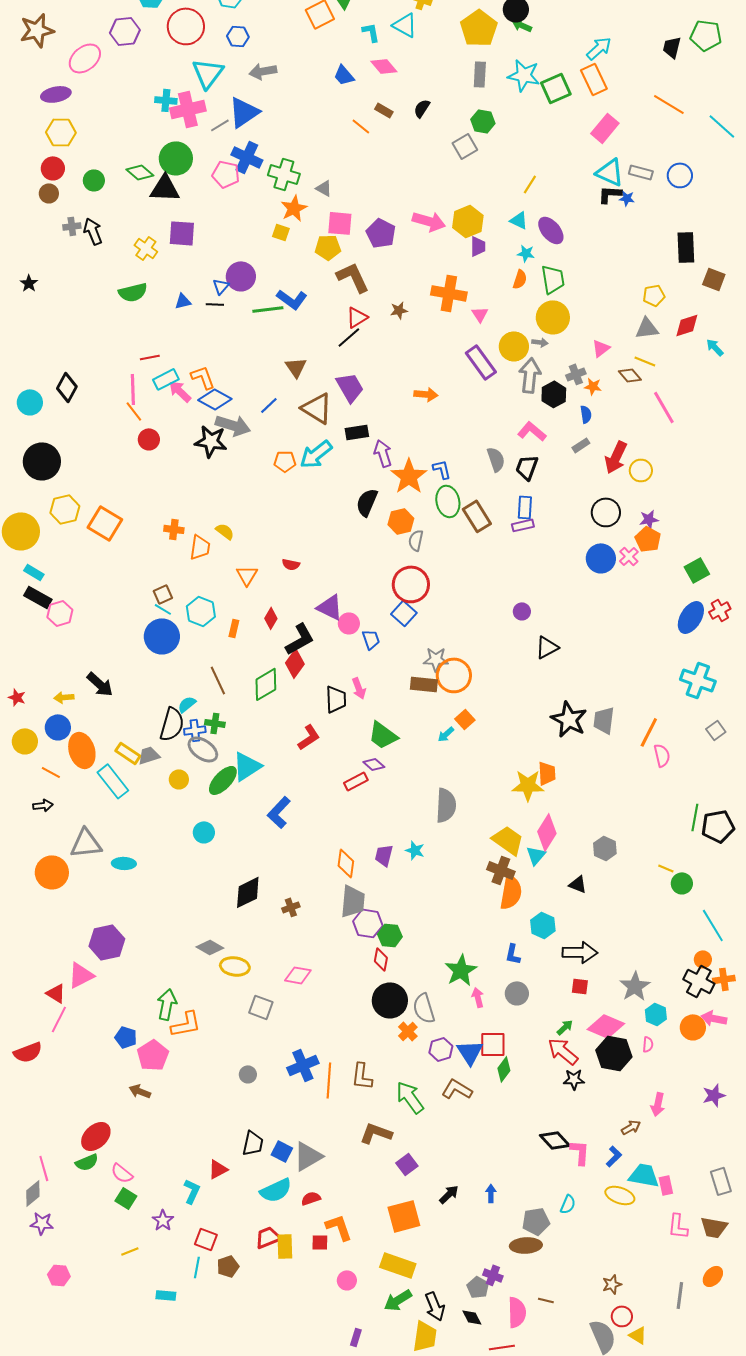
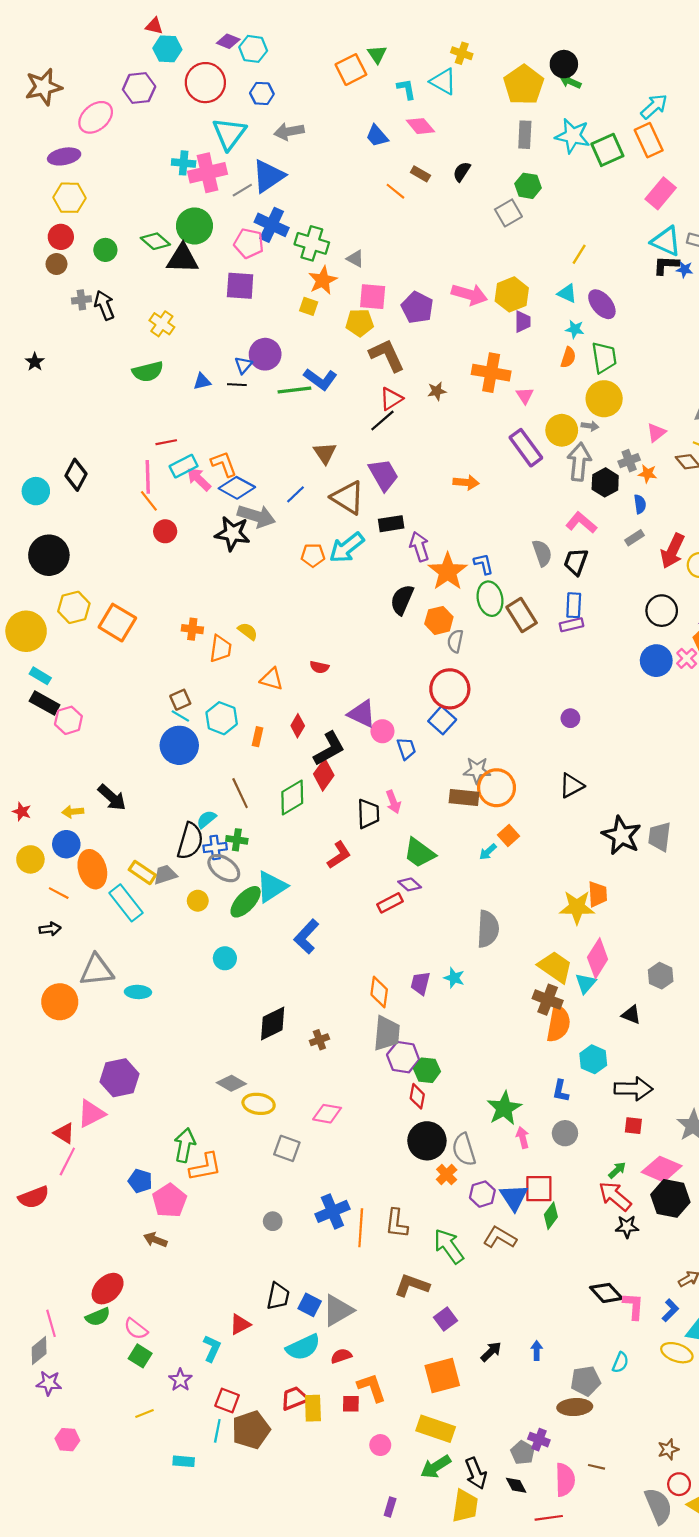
purple square: (182, 233) -> (240, 286), moved
orange triangle: (247, 575) -> (272, 679), turned -45
black triangle: (547, 647) -> (571, 786), moved
brown pentagon: (228, 1266) -> (251, 1430), size x1.6

